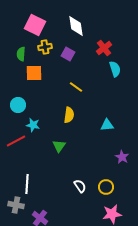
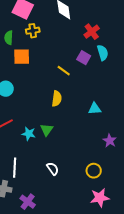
purple square: (68, 54) -> (84, 58), moved
cyan star: (33, 125) -> (29, 134), moved
white semicircle: (80, 186) -> (53, 169), moved

